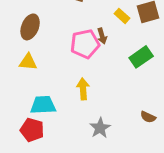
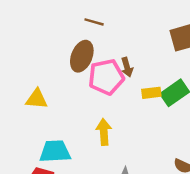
yellow rectangle: (122, 16) -> (151, 93), moved, turned -49
brown ellipse: (30, 27) -> (82, 56), moved

